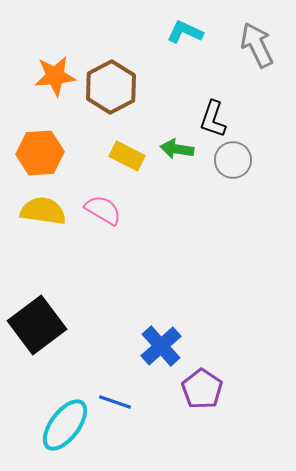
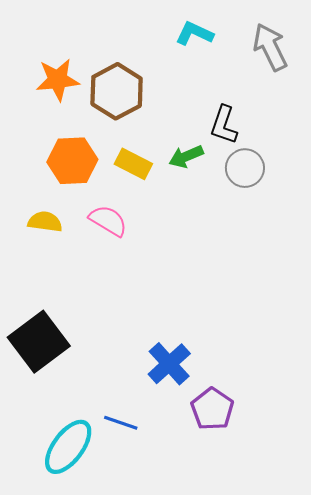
green arrow: (177, 149) -> (186, 156), turned -32
orange hexagon: (40, 153) -> (72, 161), moved
yellow semicircle: (43, 211) -> (45, 222), size x0.7

